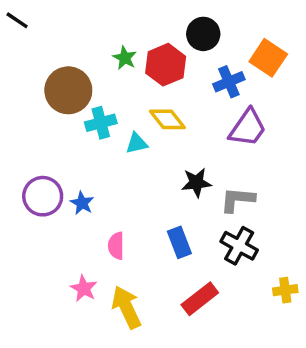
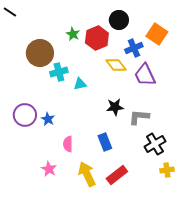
yellow diamond: (167, 119) -> (116, 65), moved
purple trapezoid: (248, 128) -> (145, 75), turned 120
black cross: (239, 246) -> (155, 144), moved, turned 30
yellow arrow: (126, 307) -> (87, 174), moved

